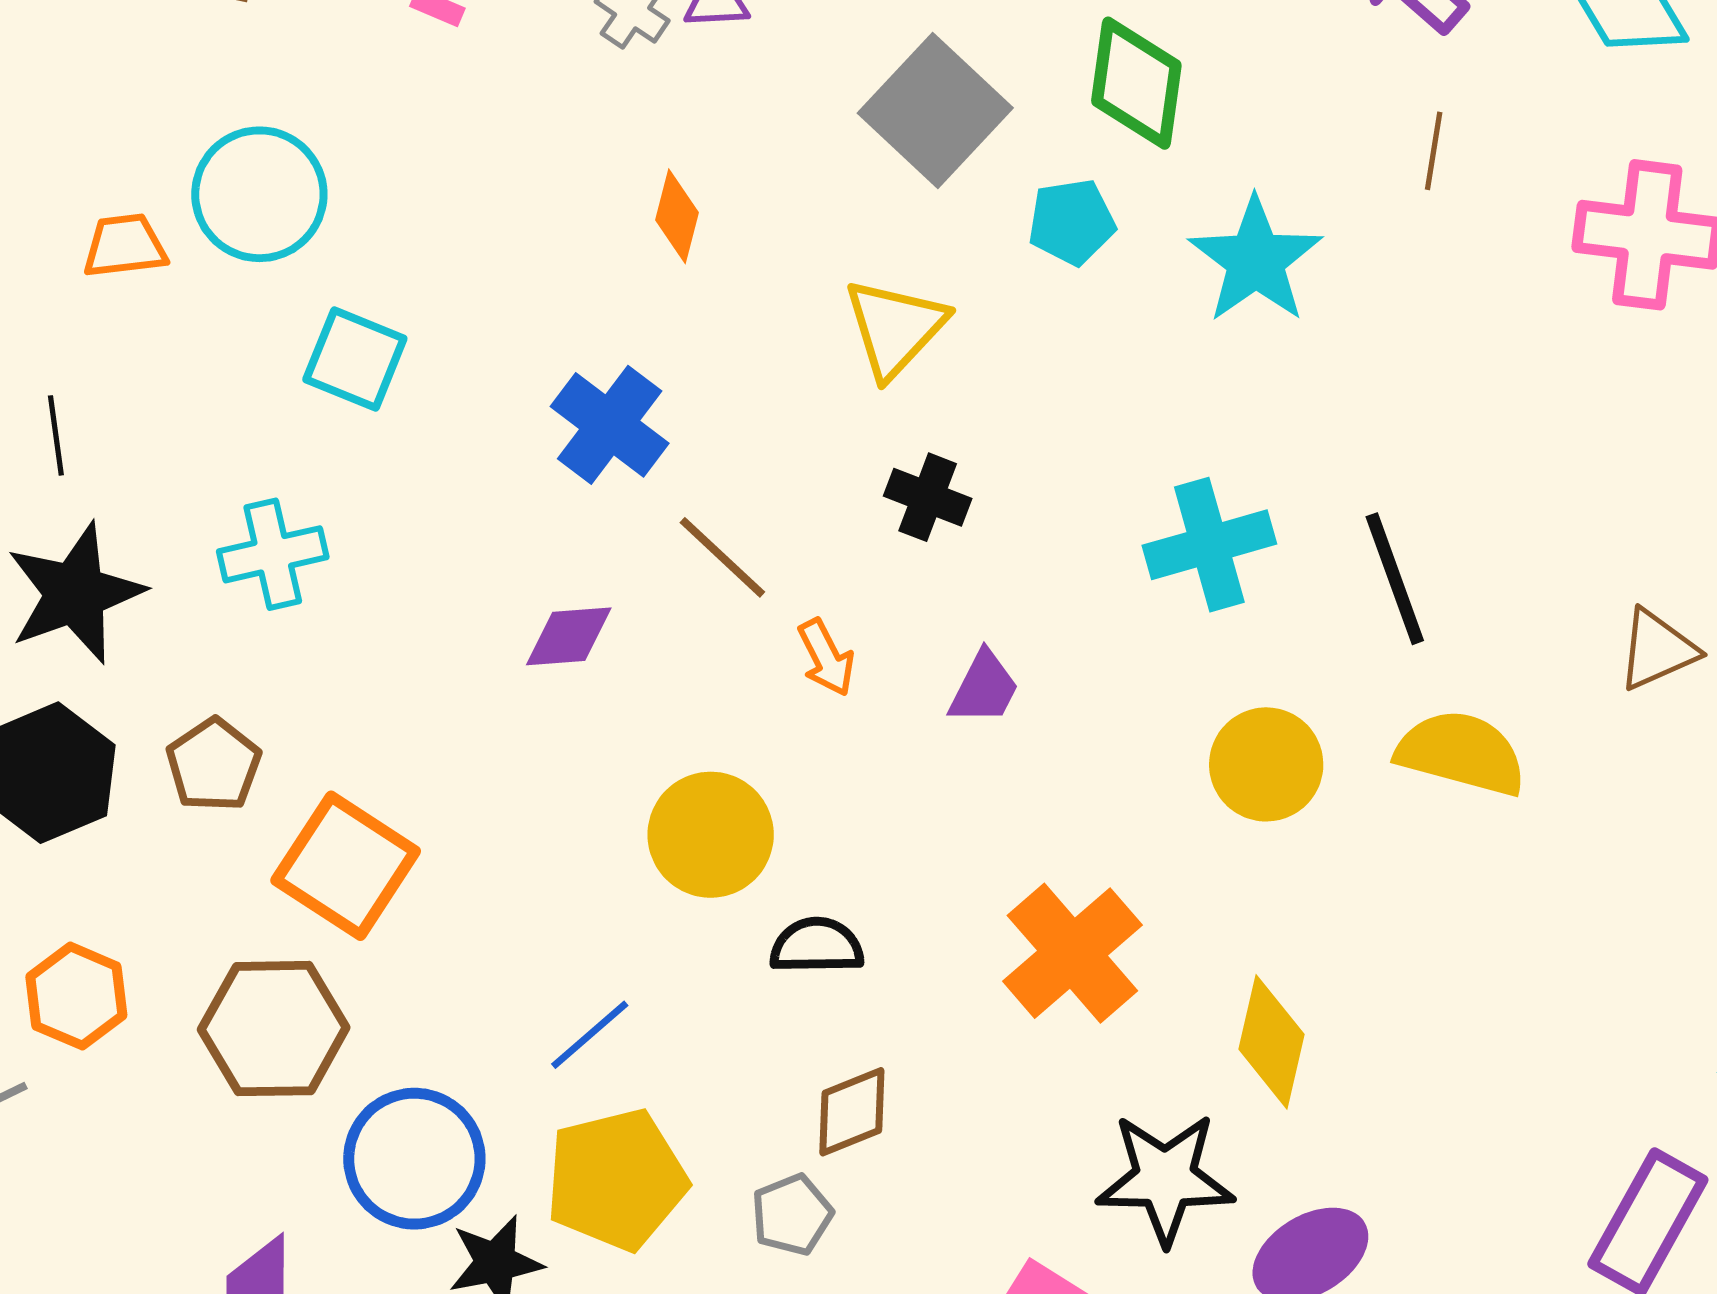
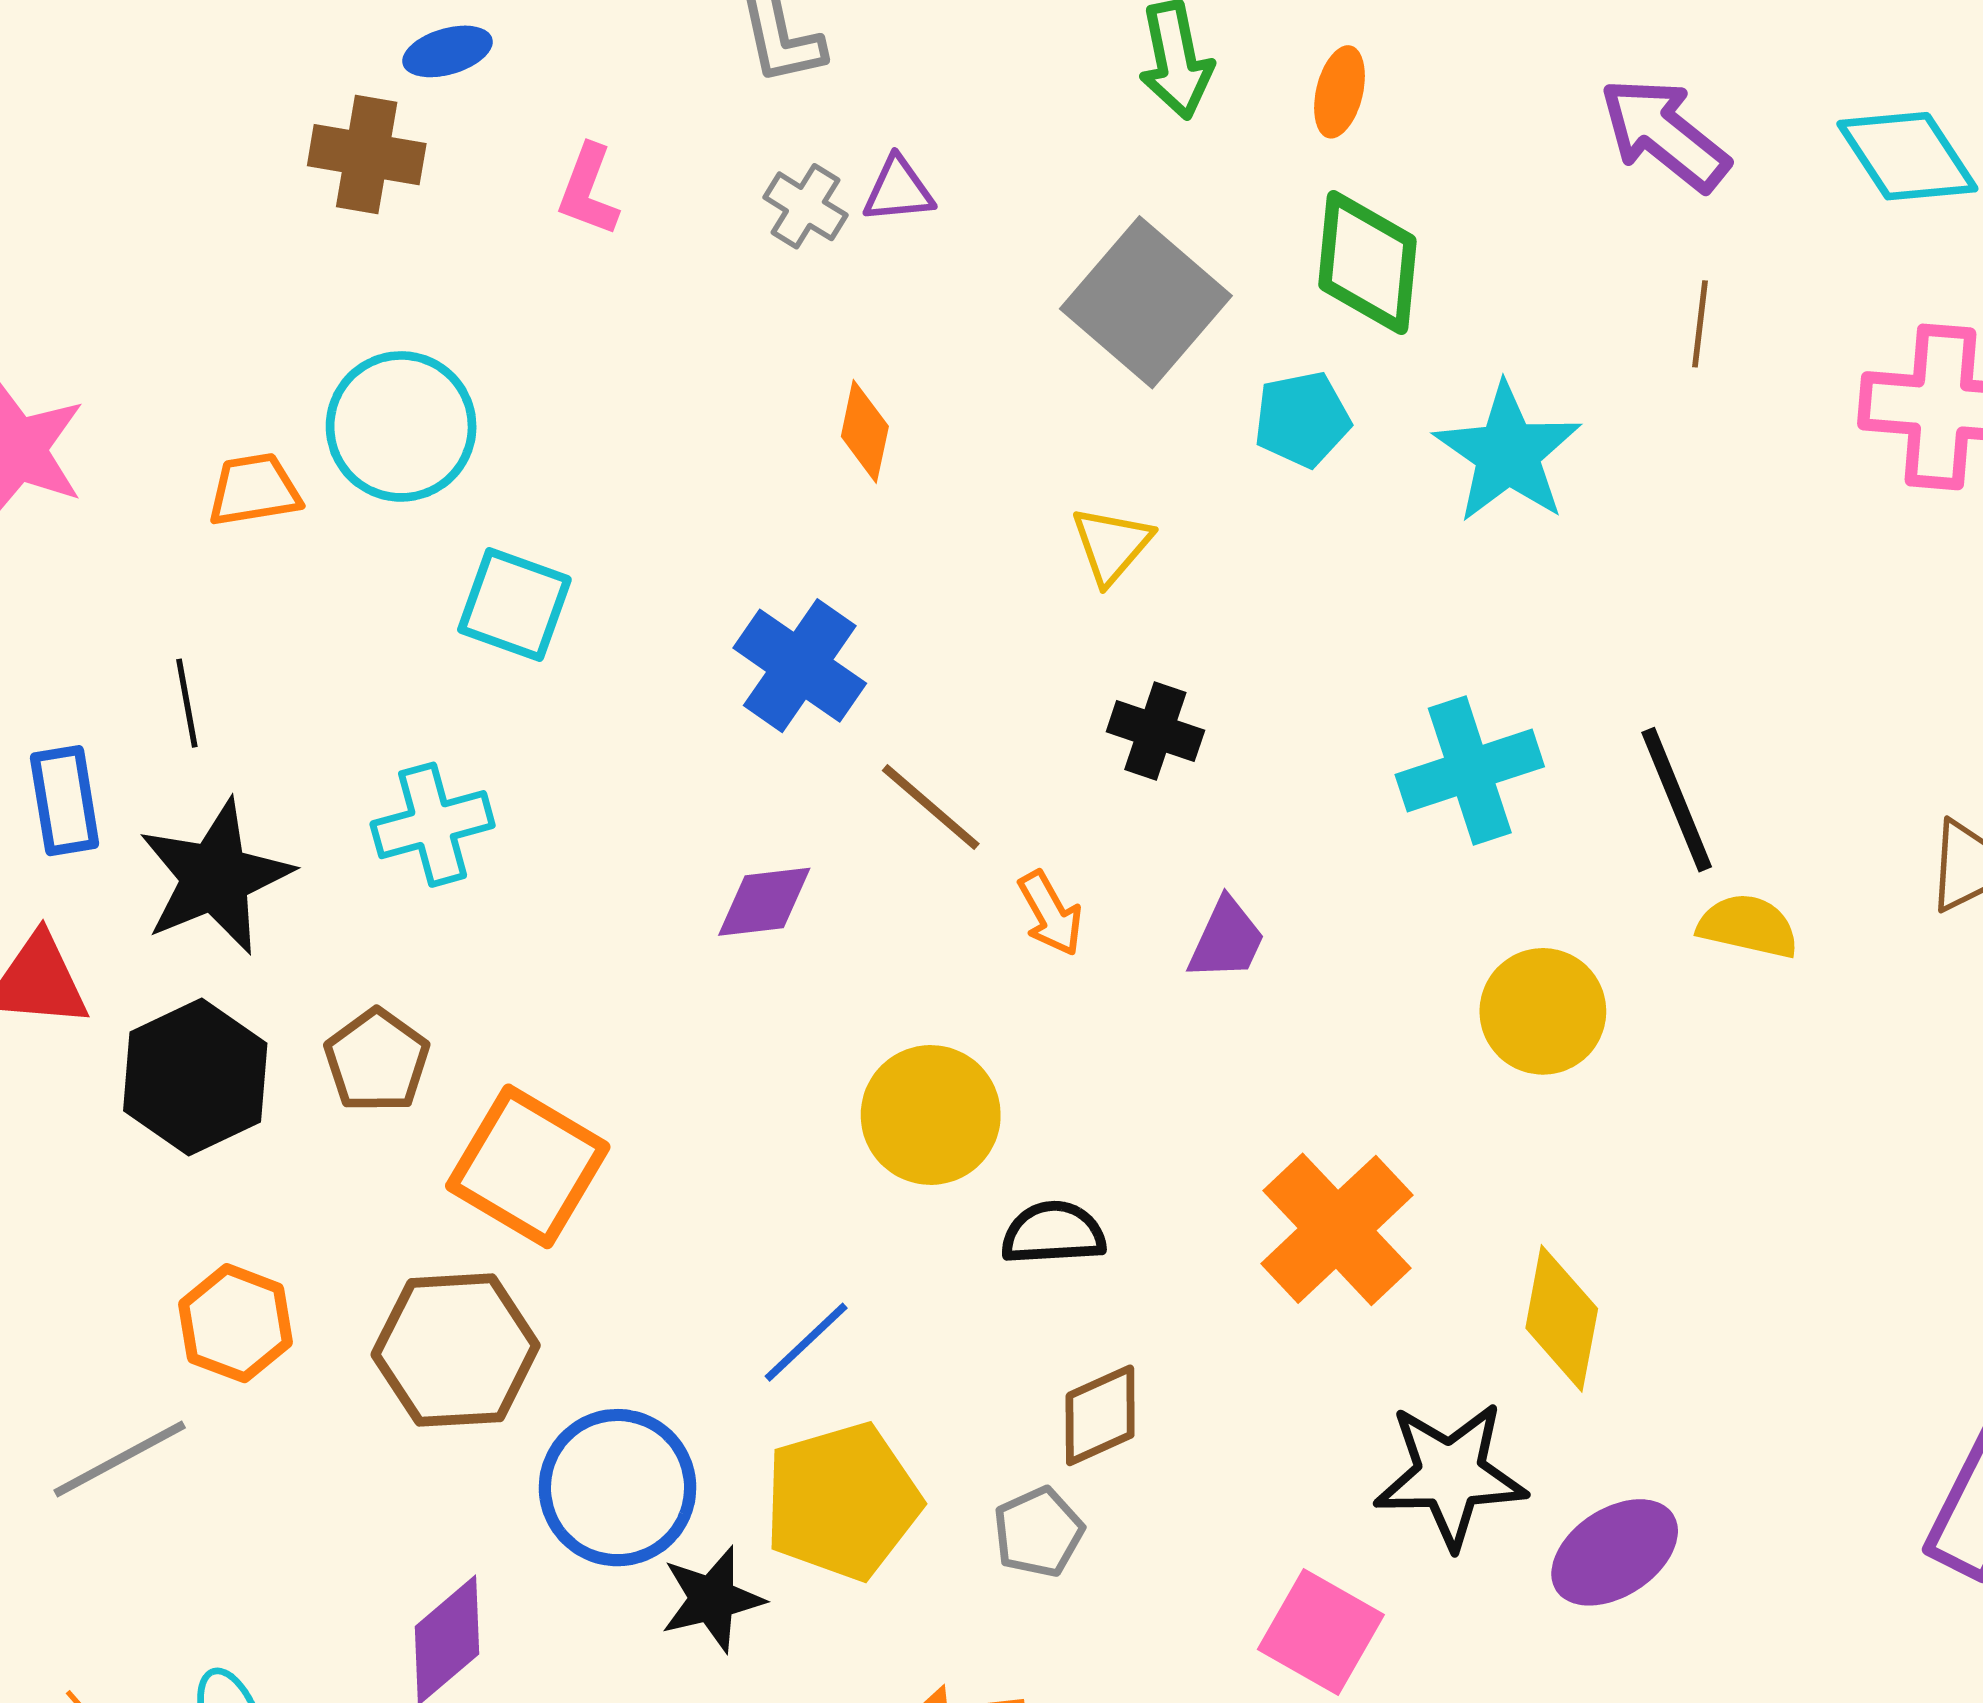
yellow triangle: (895, 328) -> (1111, 545), size x0.7
yellow semicircle: (1461, 753) -> (1748, 926), moved, size x0.7

